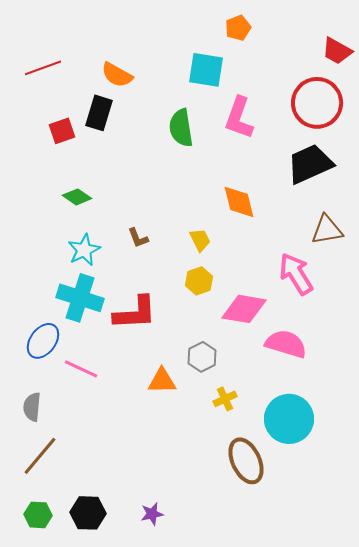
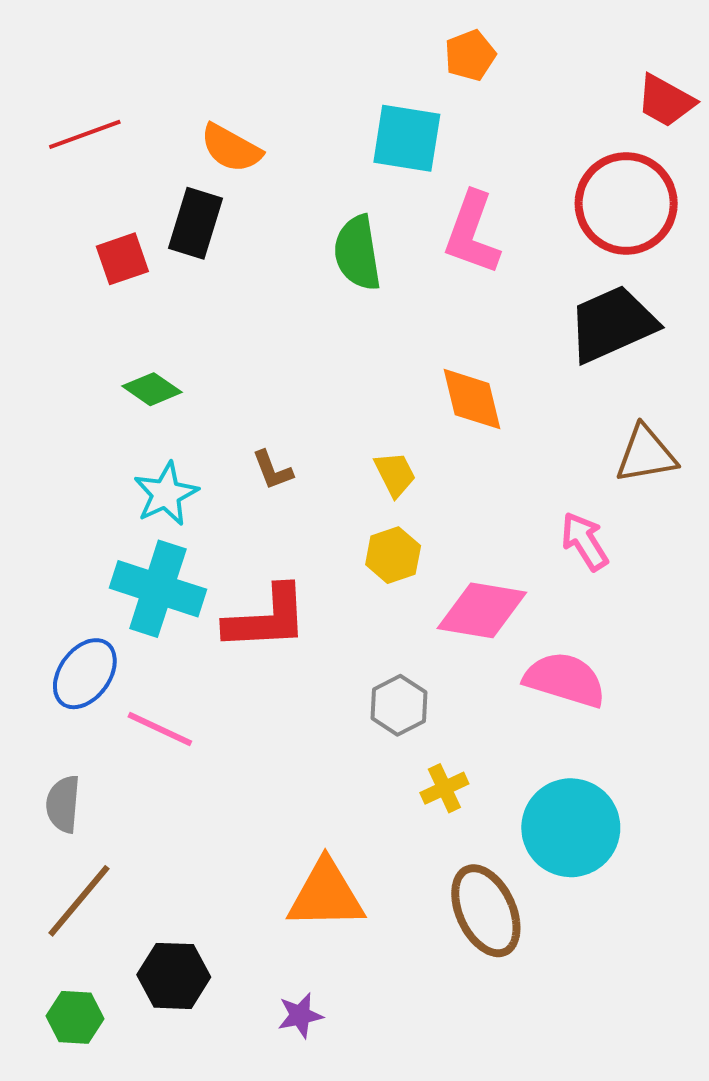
pink arrow: (296, 274) -> (585, 541), size x0.7
orange triangle: (162, 381) -> (326, 895), moved, size x1.4
black hexagon: (88, 513) -> (174, 976), moved

